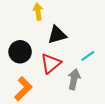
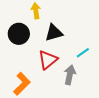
black circle: (20, 52) -> (19, 34), moved

